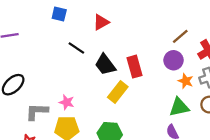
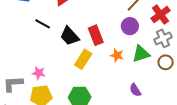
orange star: (186, 81) -> (117, 55), moved
green triangle: (179, 107) -> (141, 54), moved

